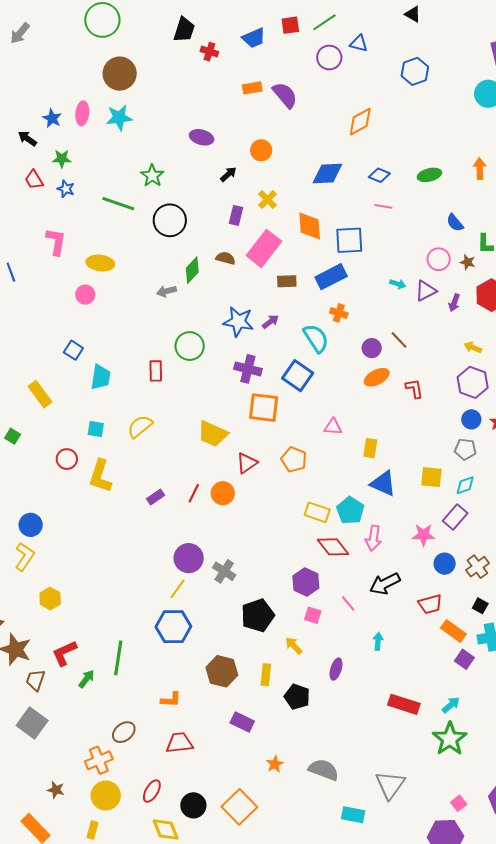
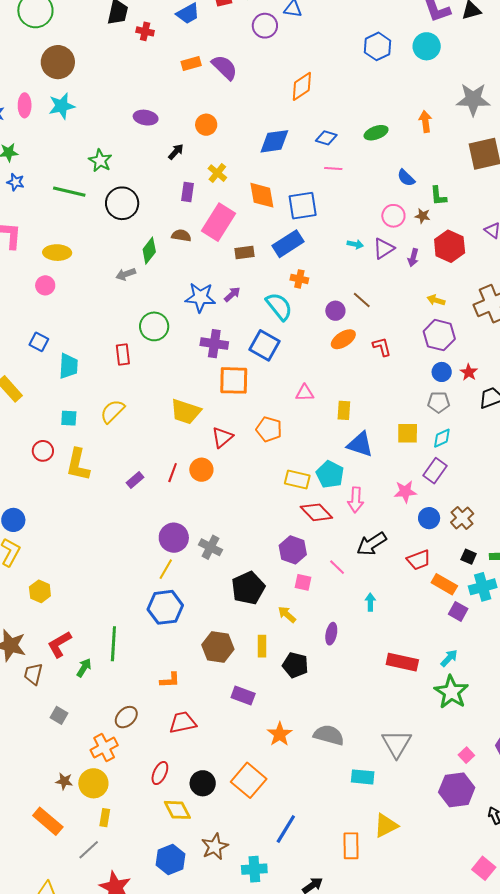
blue hexagon: (415, 71) -> (377, 46), moved
gray square: (32, 723) -> (59, 715), moved, size x0.6
orange star: (275, 764) -> (280, 734), size x1.4
yellow circle: (106, 795) -> (93, 783), moved

